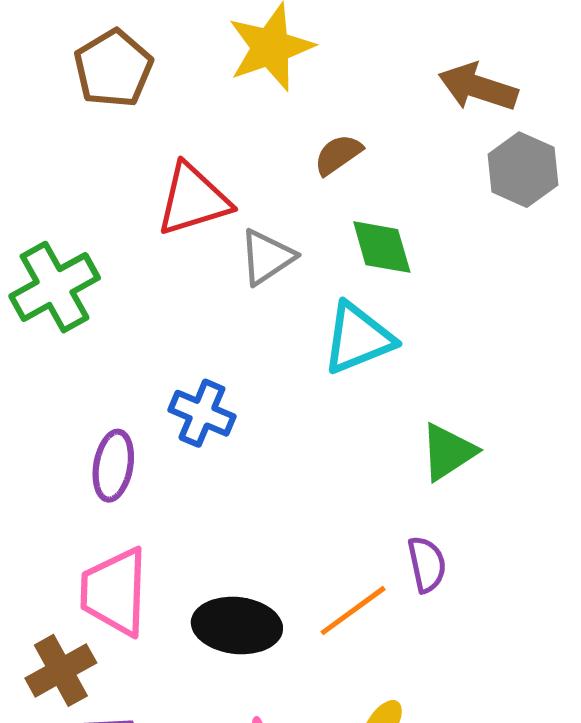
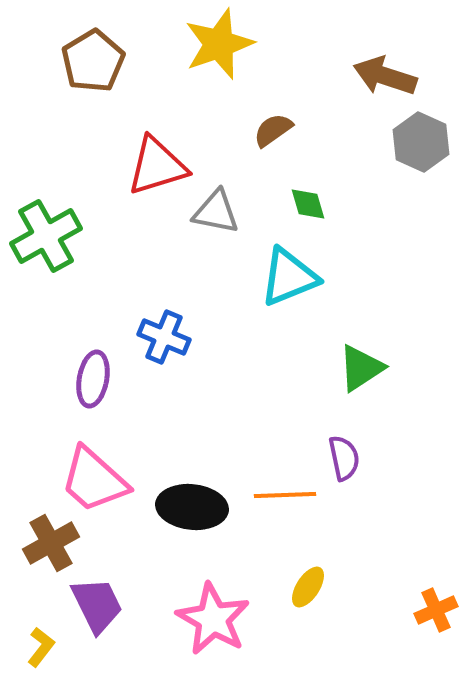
green diamond: (382, 247) -> (308, 204), size x0.7
gray triangle: (267, 257) -> (216, 212), turned 45
pink trapezoid: (115, 592) -> (94, 480), turned -50
orange line: (353, 611) -> (285, 495), turned 34

